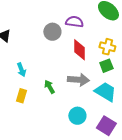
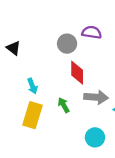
red diamond: (79, 50) -> (77, 73), moved
yellow rectangle: (21, 96) -> (32, 115), size x1.6

